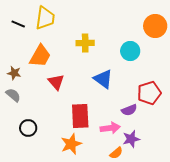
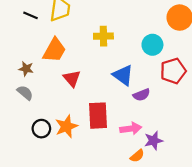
red pentagon: (149, 93) -> (173, 71), moved
purple semicircle: (129, 110) -> (142, 95), moved
orange star: (71, 144) -> (66, 126), moved

